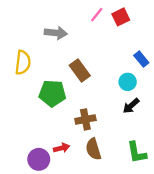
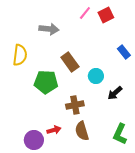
cyan circle: (128, 82) -> (96, 76), moved
green L-shape: (137, 153) -> (120, 134), turned 35

